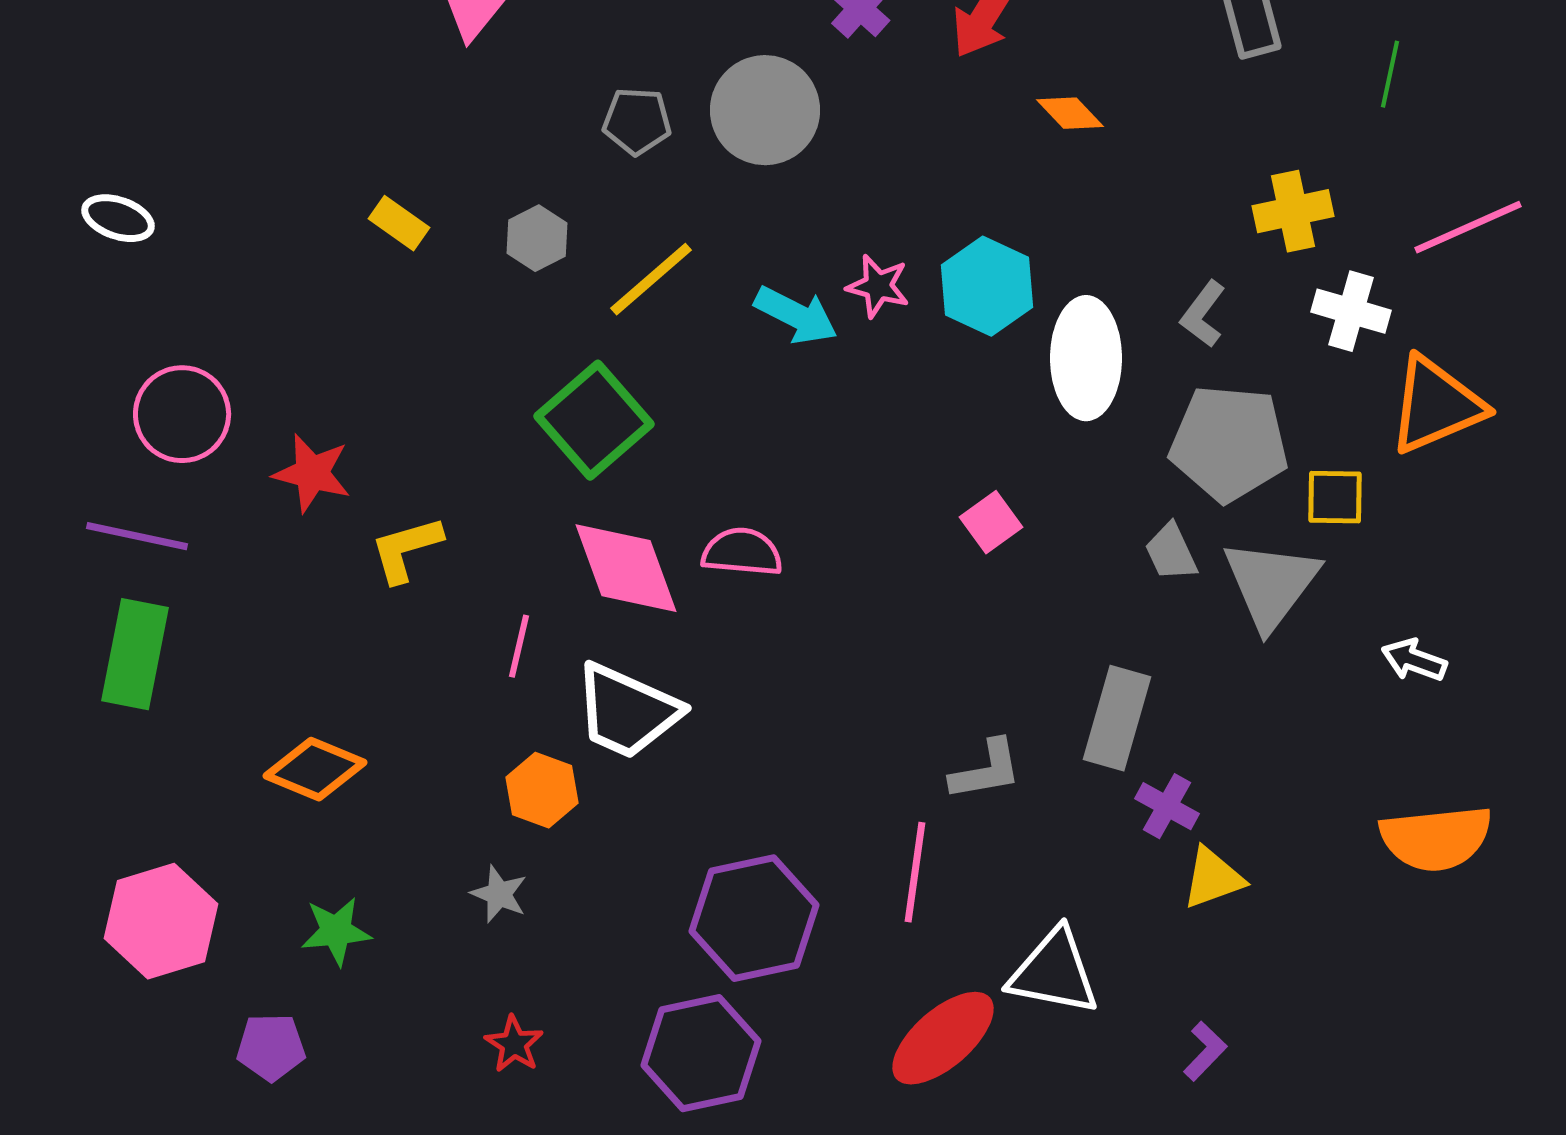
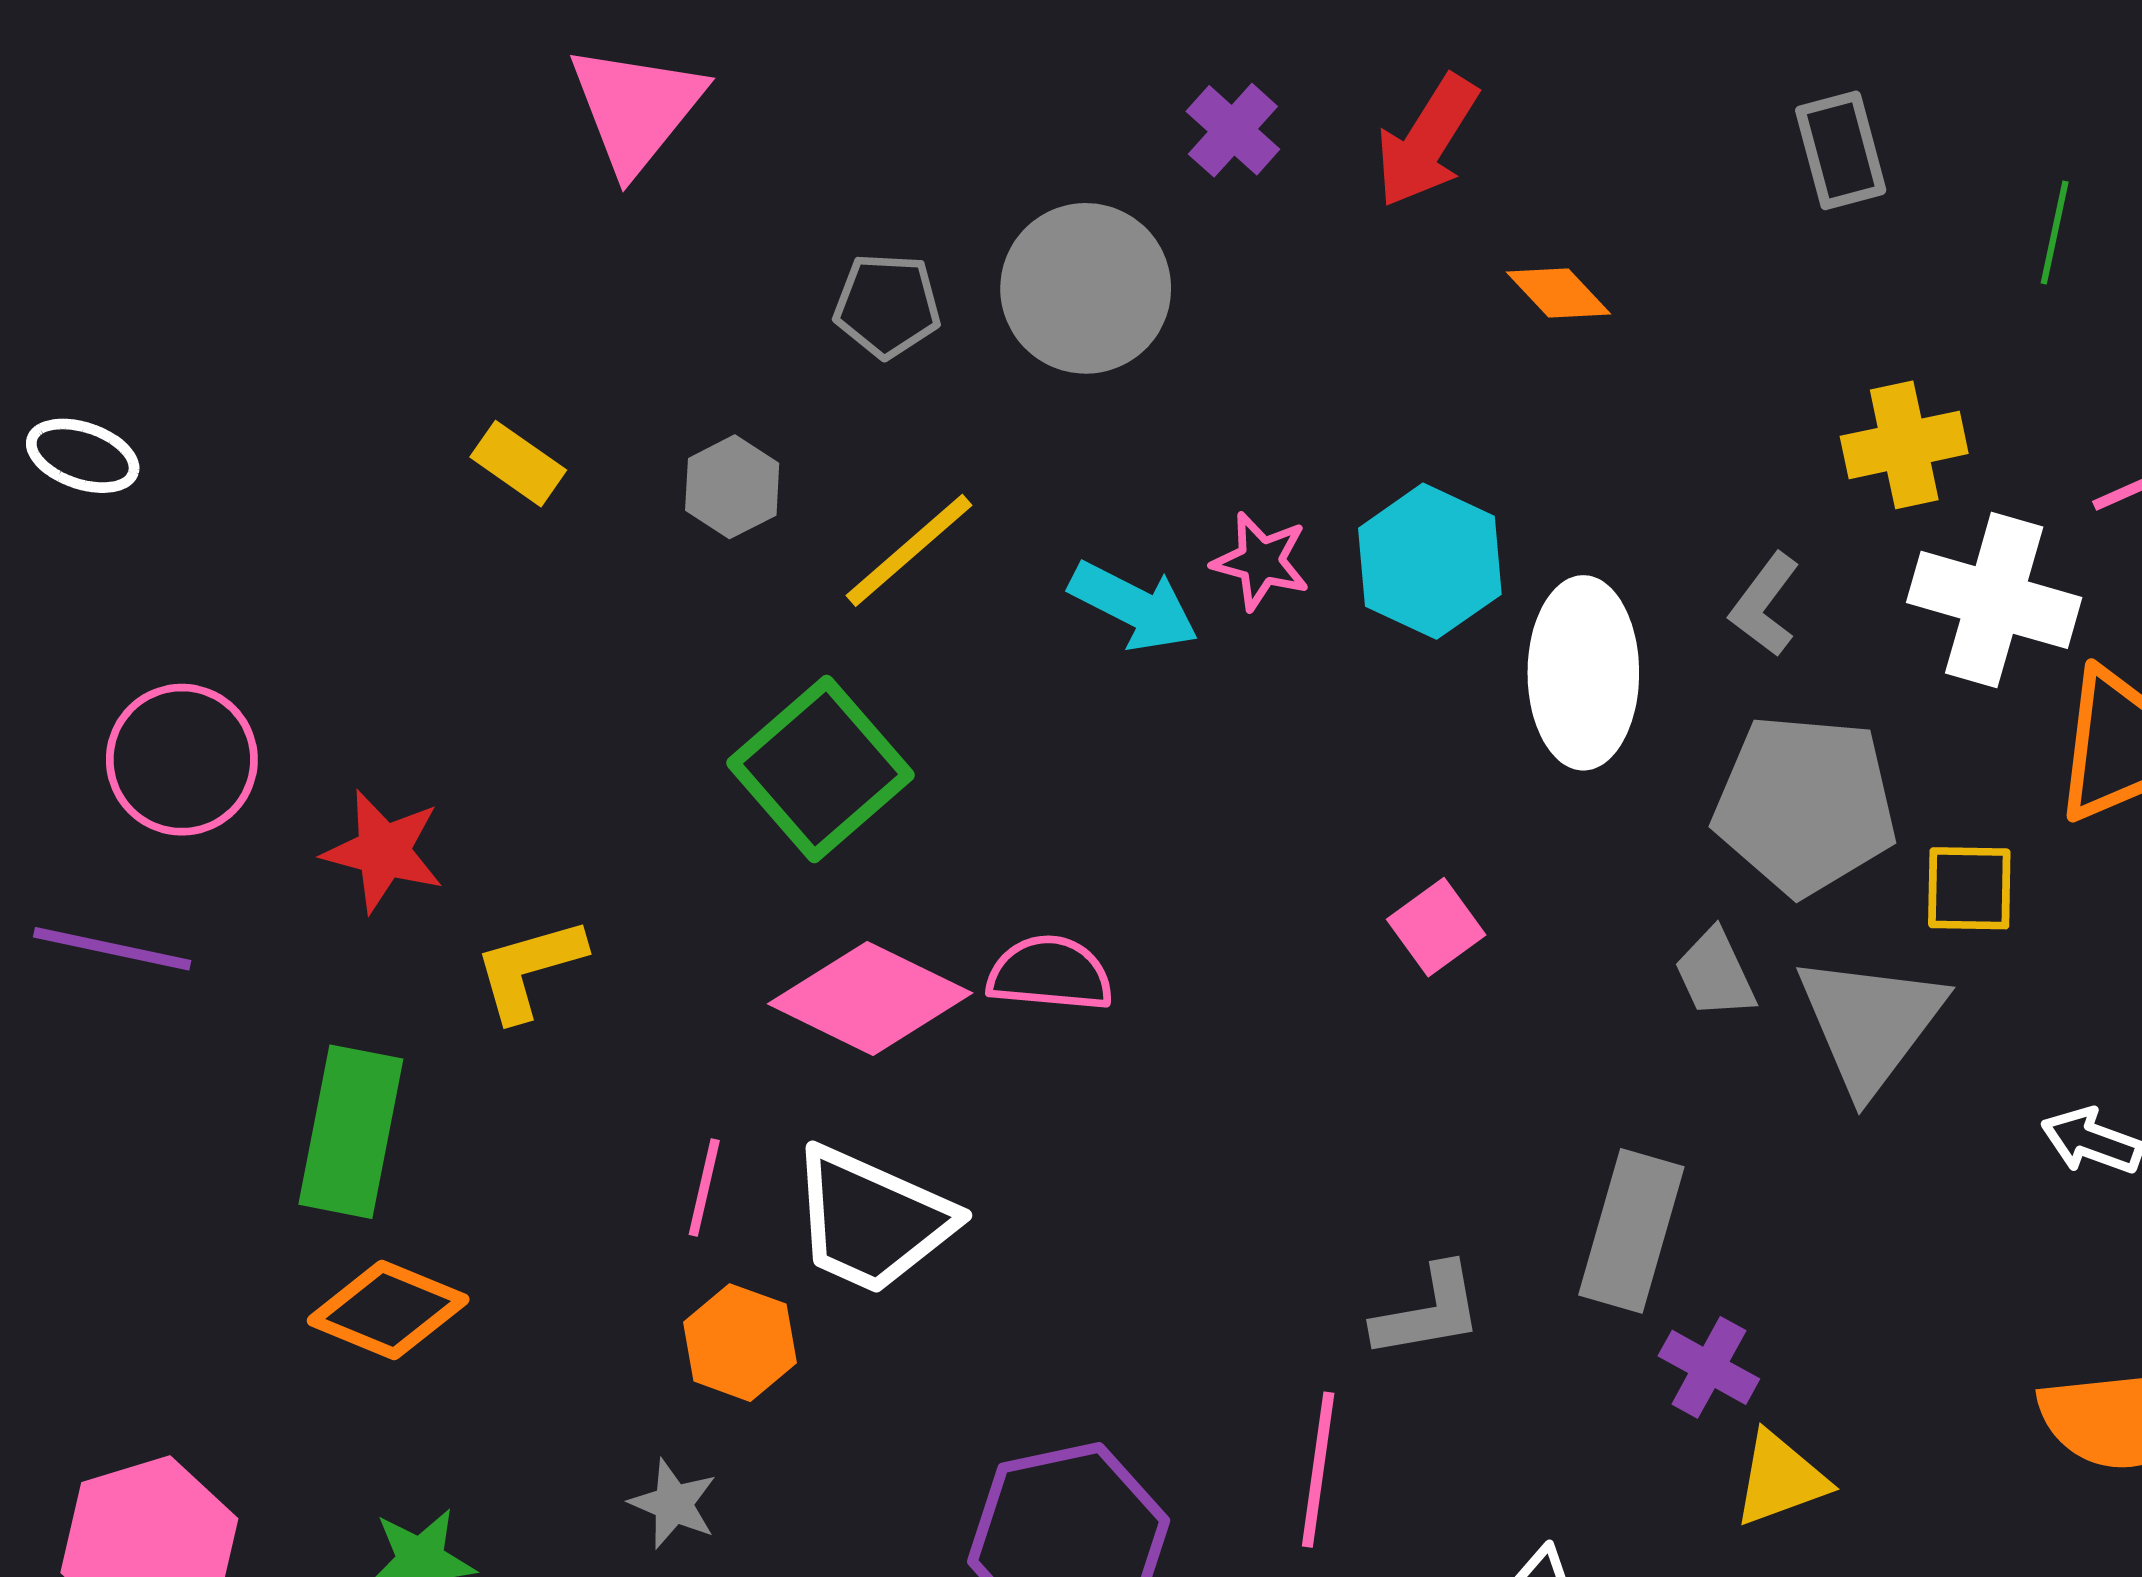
white cross: (1351, 311) -> (1994, 600), size x1.4
pink diamond: (626, 568) -> (870, 998), turned -44
pink line: (519, 646) -> (704, 1188), moved
green rectangle: (135, 654) -> (351, 1132), moved

